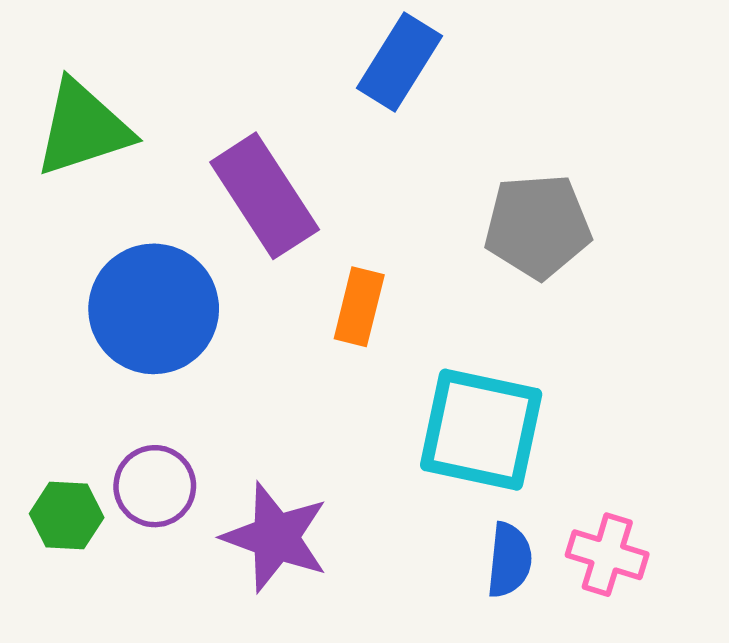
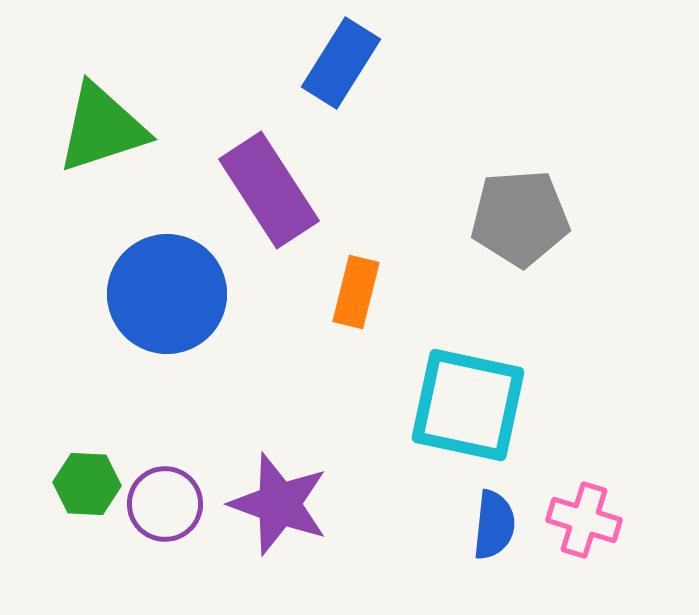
blue rectangle: (399, 62) -> (341, 63), moved
purple circle: (155, 486) -> (165, 504), moved

